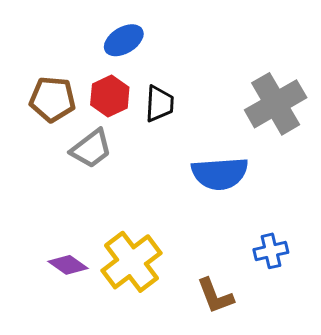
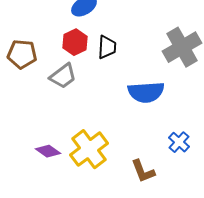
brown pentagon: (52, 99) -> (22, 54), moved
blue cross: (271, 251) -> (179, 142), turned -35

